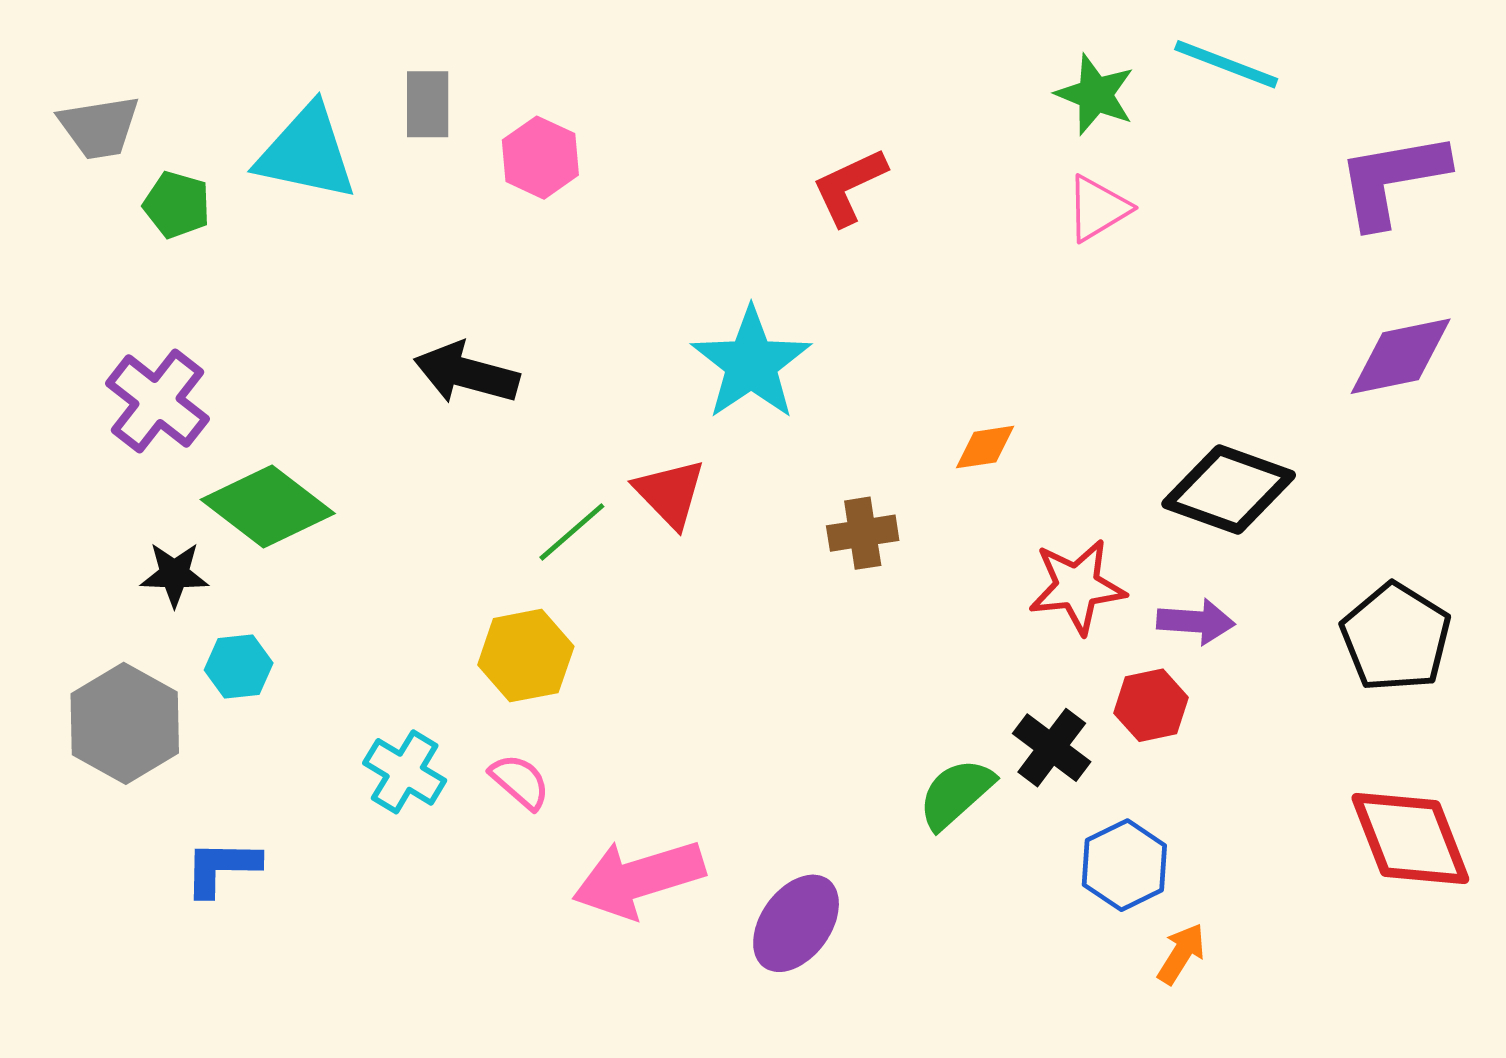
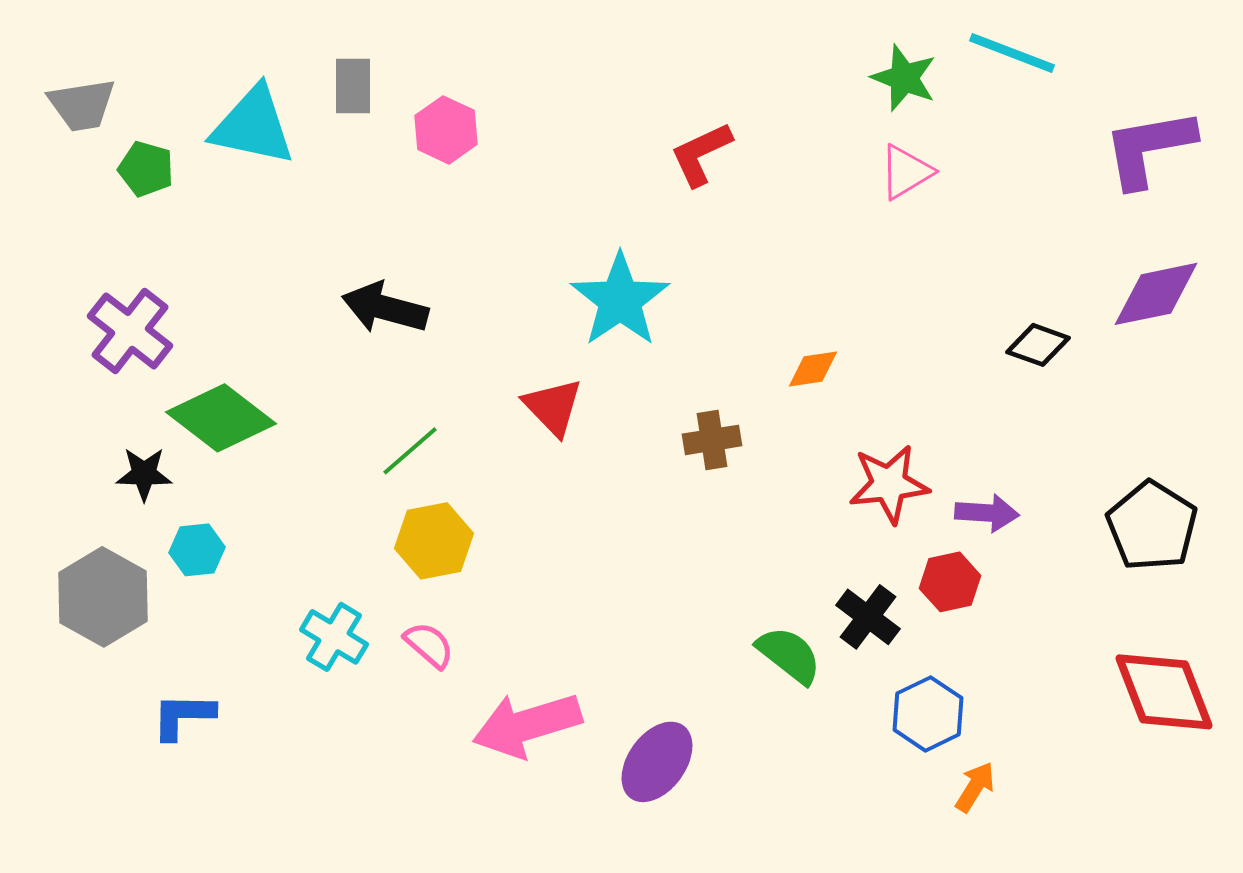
black diamond: (1229, 490) -> (1038, 345), moved, size x0.6
green line: (572, 532) -> (410, 451), moved
green semicircle: (956, 794) -> (789, 655), turned 80

